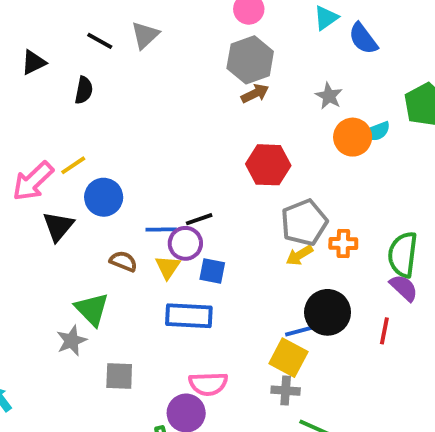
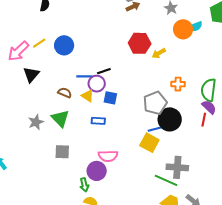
blue circle: (104, 197) -> (64, 45), moved
gray pentagon: (304, 223) -> (155, 103), moved
yellow arrow: (299, 255) -> (159, 53), moved
yellow triangle: (168, 267) -> (88, 96), turned -32
green triangle: (92, 309) -> (60, 118), moved
blue rectangle: (189, 316) -> (98, 121), size x0.6
red line: (384, 331) -> (204, 120), moved
gray star: (72, 341) -> (36, 122), moved
gray cross: (286, 391) -> (177, 167), moved, size x1.5

